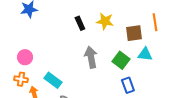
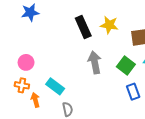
black rectangle: (80, 23) -> (83, 27), size x1.5

